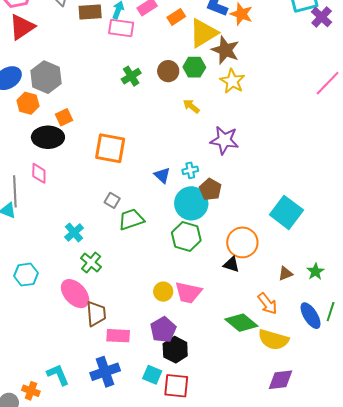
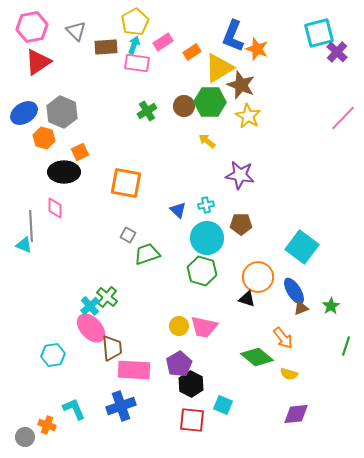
green hexagon: (194, 67) -> (210, 102), size x1.4
brown pentagon: (210, 189) -> (241, 224), moved, turned -30
cyan cross: (74, 232) -> (90, 306), moved
cyan hexagon: (26, 275) -> (53, 355), moved
blue ellipse: (311, 316) -> (294, 291), moved
pink rectangle: (118, 336) -> (134, 370), size x1.4
yellow semicircle: (273, 340) -> (289, 374), size x0.6
cyan square: (152, 375) -> (223, 405), moved

